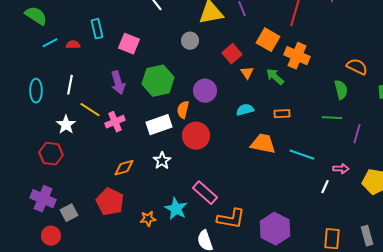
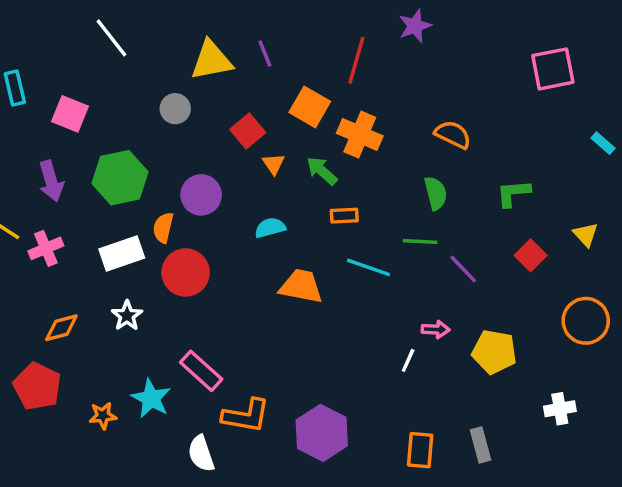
orange semicircle: (357, 67) -> (453, 135), moved
orange rectangle: (282, 114) -> (344, 216), moved
purple line: (357, 134) -> (463, 269), turned -60
cyan line: (302, 155) -> (368, 267), moved

